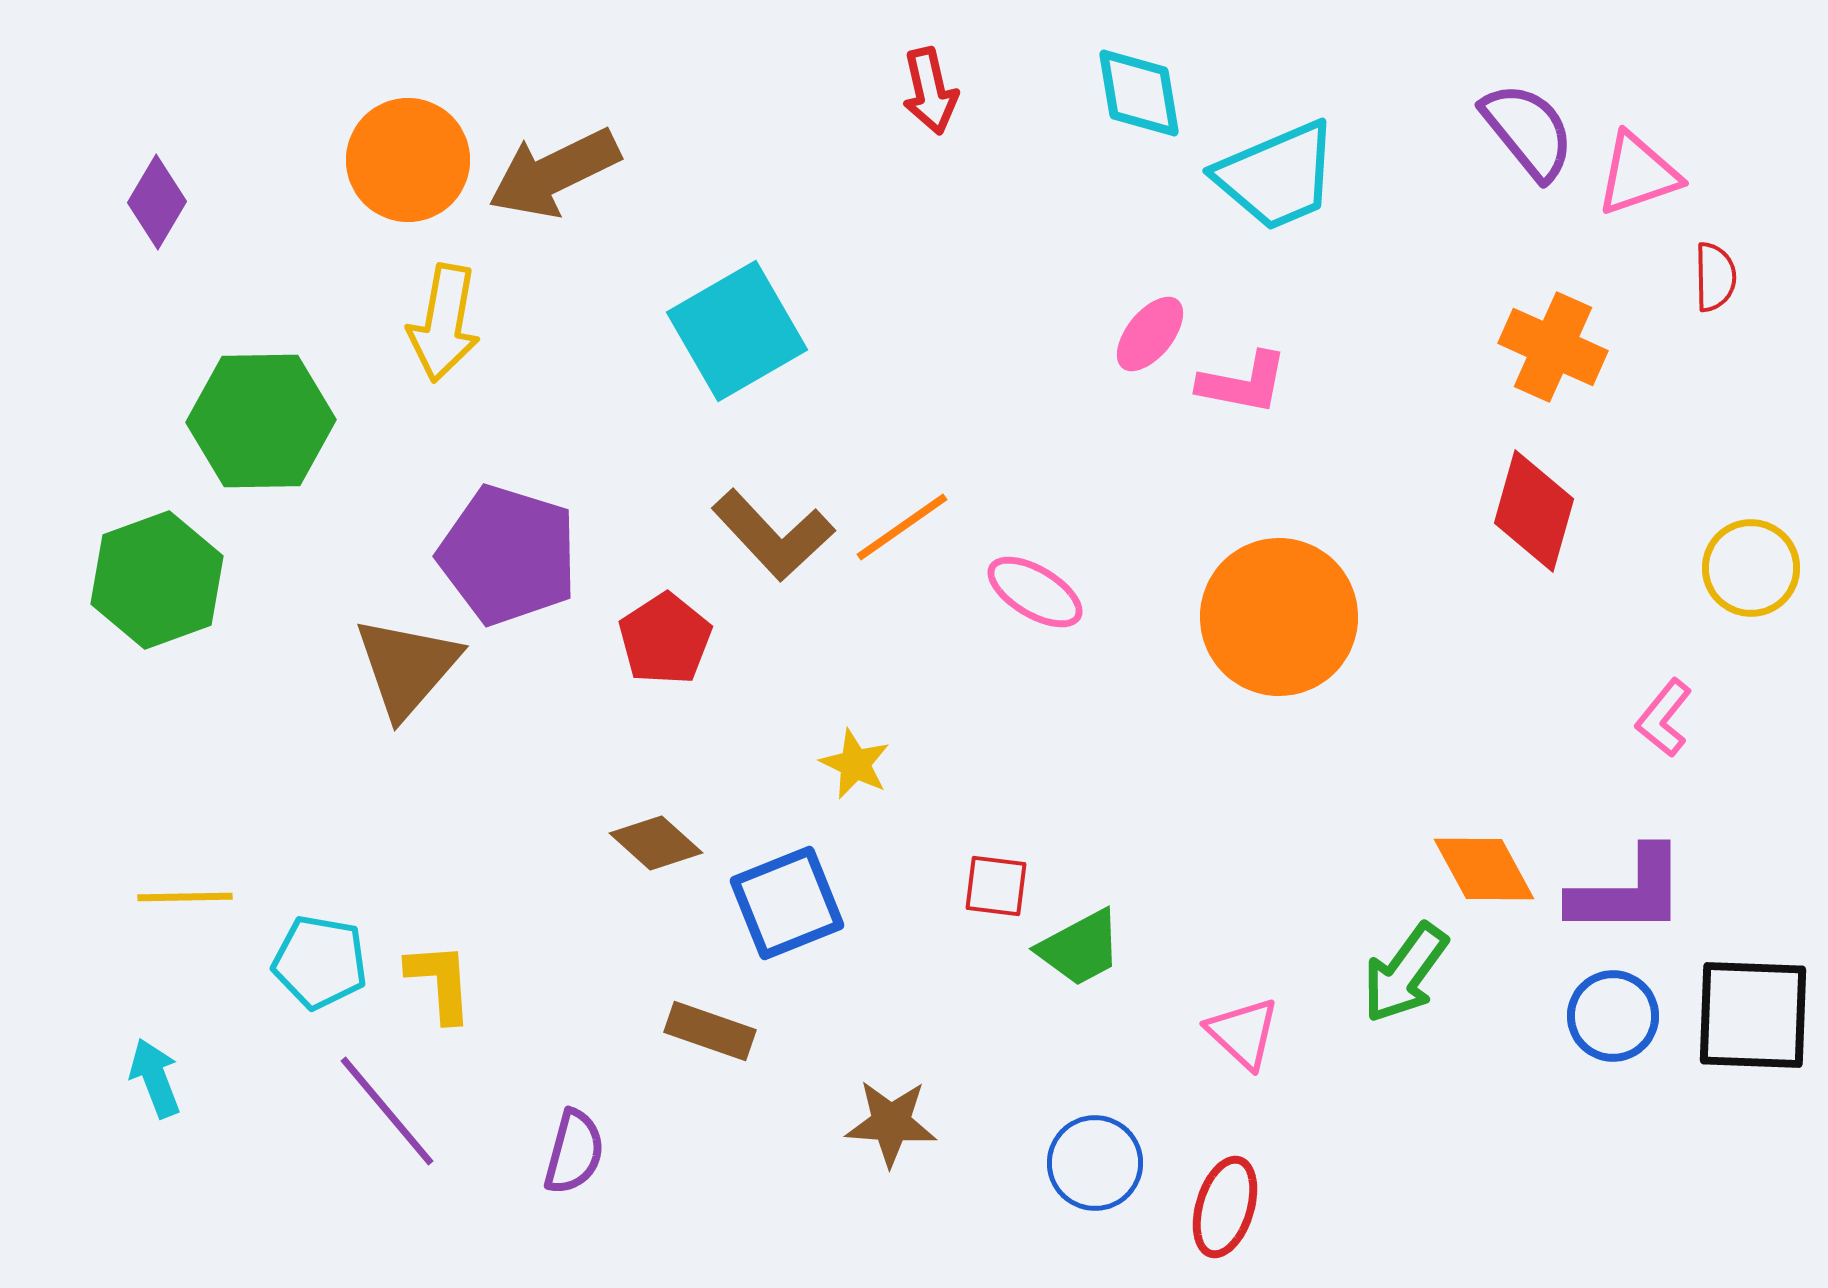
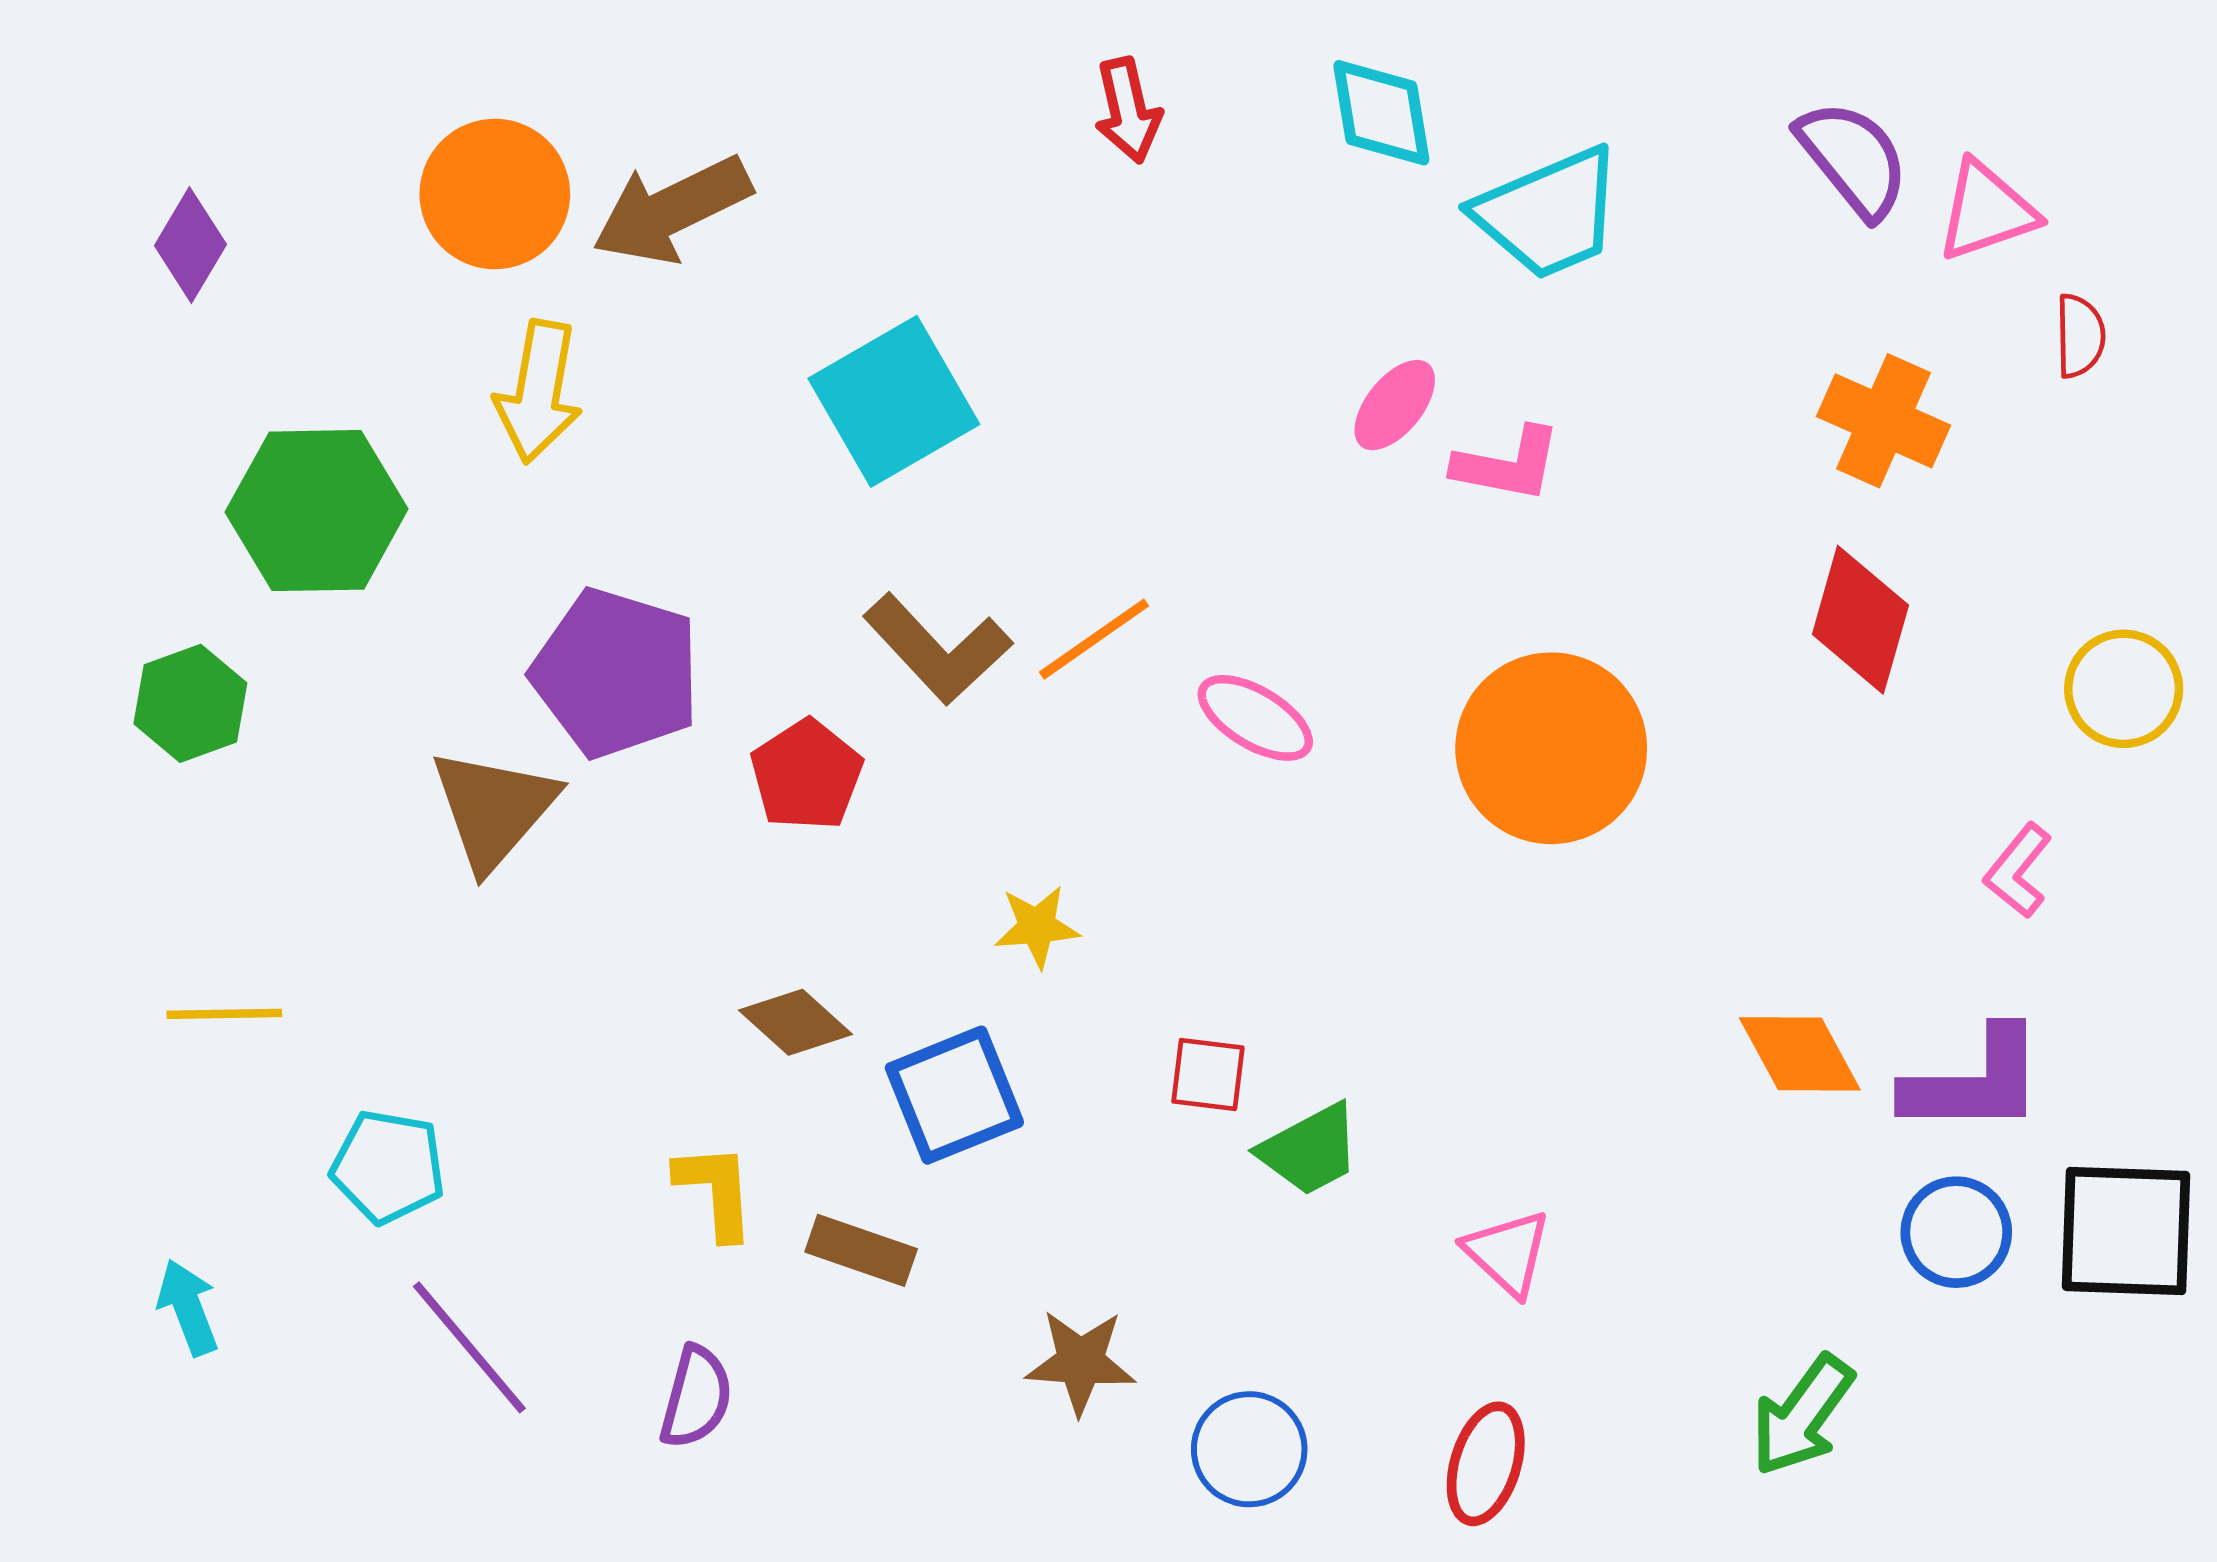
green hexagon: (157, 580) -> (190, 703), size x0.7
yellow star: (855, 764) -> (1037, 927), turned -30
yellow line: (185, 897) -> (224, 1014), moved
green arrow: (1405, 973) -> (1802, 1415), moved
yellow L-shape: (440, 982) -> (716, 1191), moved
blue circle: (1095, 1163) -> (1249, 1449), moved

